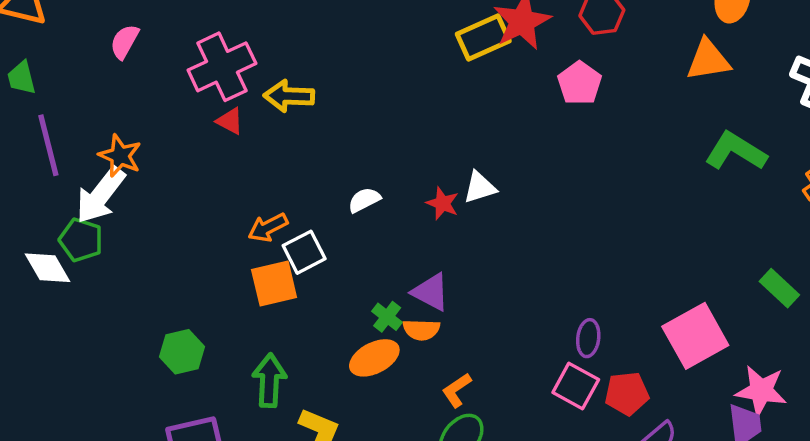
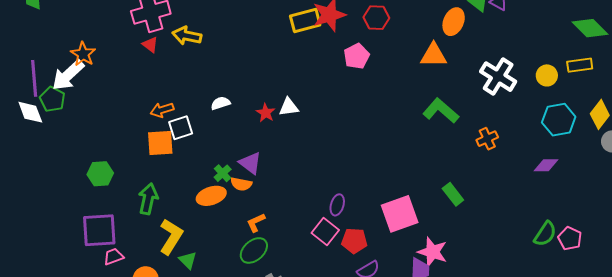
purple line: (48, 145) -> (34, 78), moved

